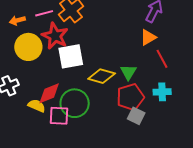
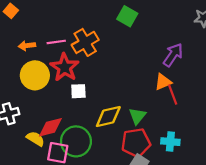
white square: (71, 56) -> (78, 91), size x0.6
red line: (162, 59) -> (173, 95), moved
yellow diamond: (102, 76) -> (108, 116), turned -36

